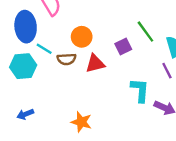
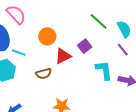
purple square: (123, 46) -> (85, 46), moved
brown semicircle: (67, 59) -> (44, 74), moved

